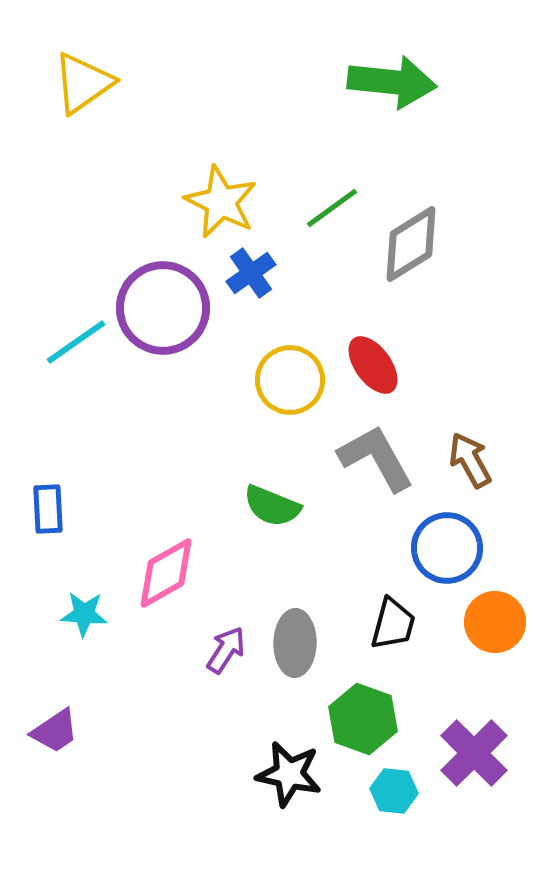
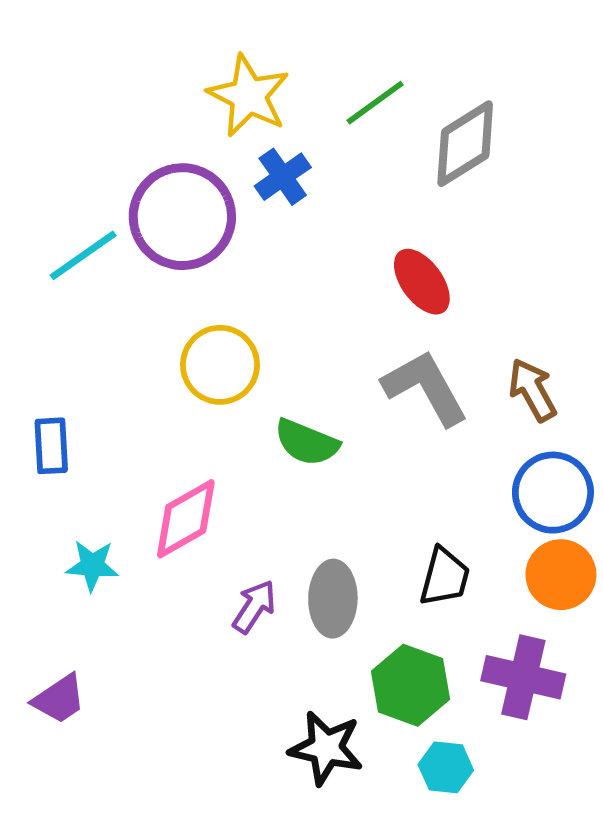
yellow circle: (290, 380) -> (220, 365), moved
blue circle: (447, 548) -> (553, 493), moved
purple cross: (474, 753) -> (523, 677), moved, turned -32

